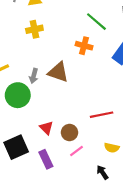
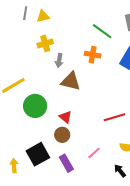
gray arrow: (34, 76) -> (59, 60), moved
red triangle: (46, 128) -> (65, 117), moved
brown circle: (69, 133) -> (62, 135), moved

